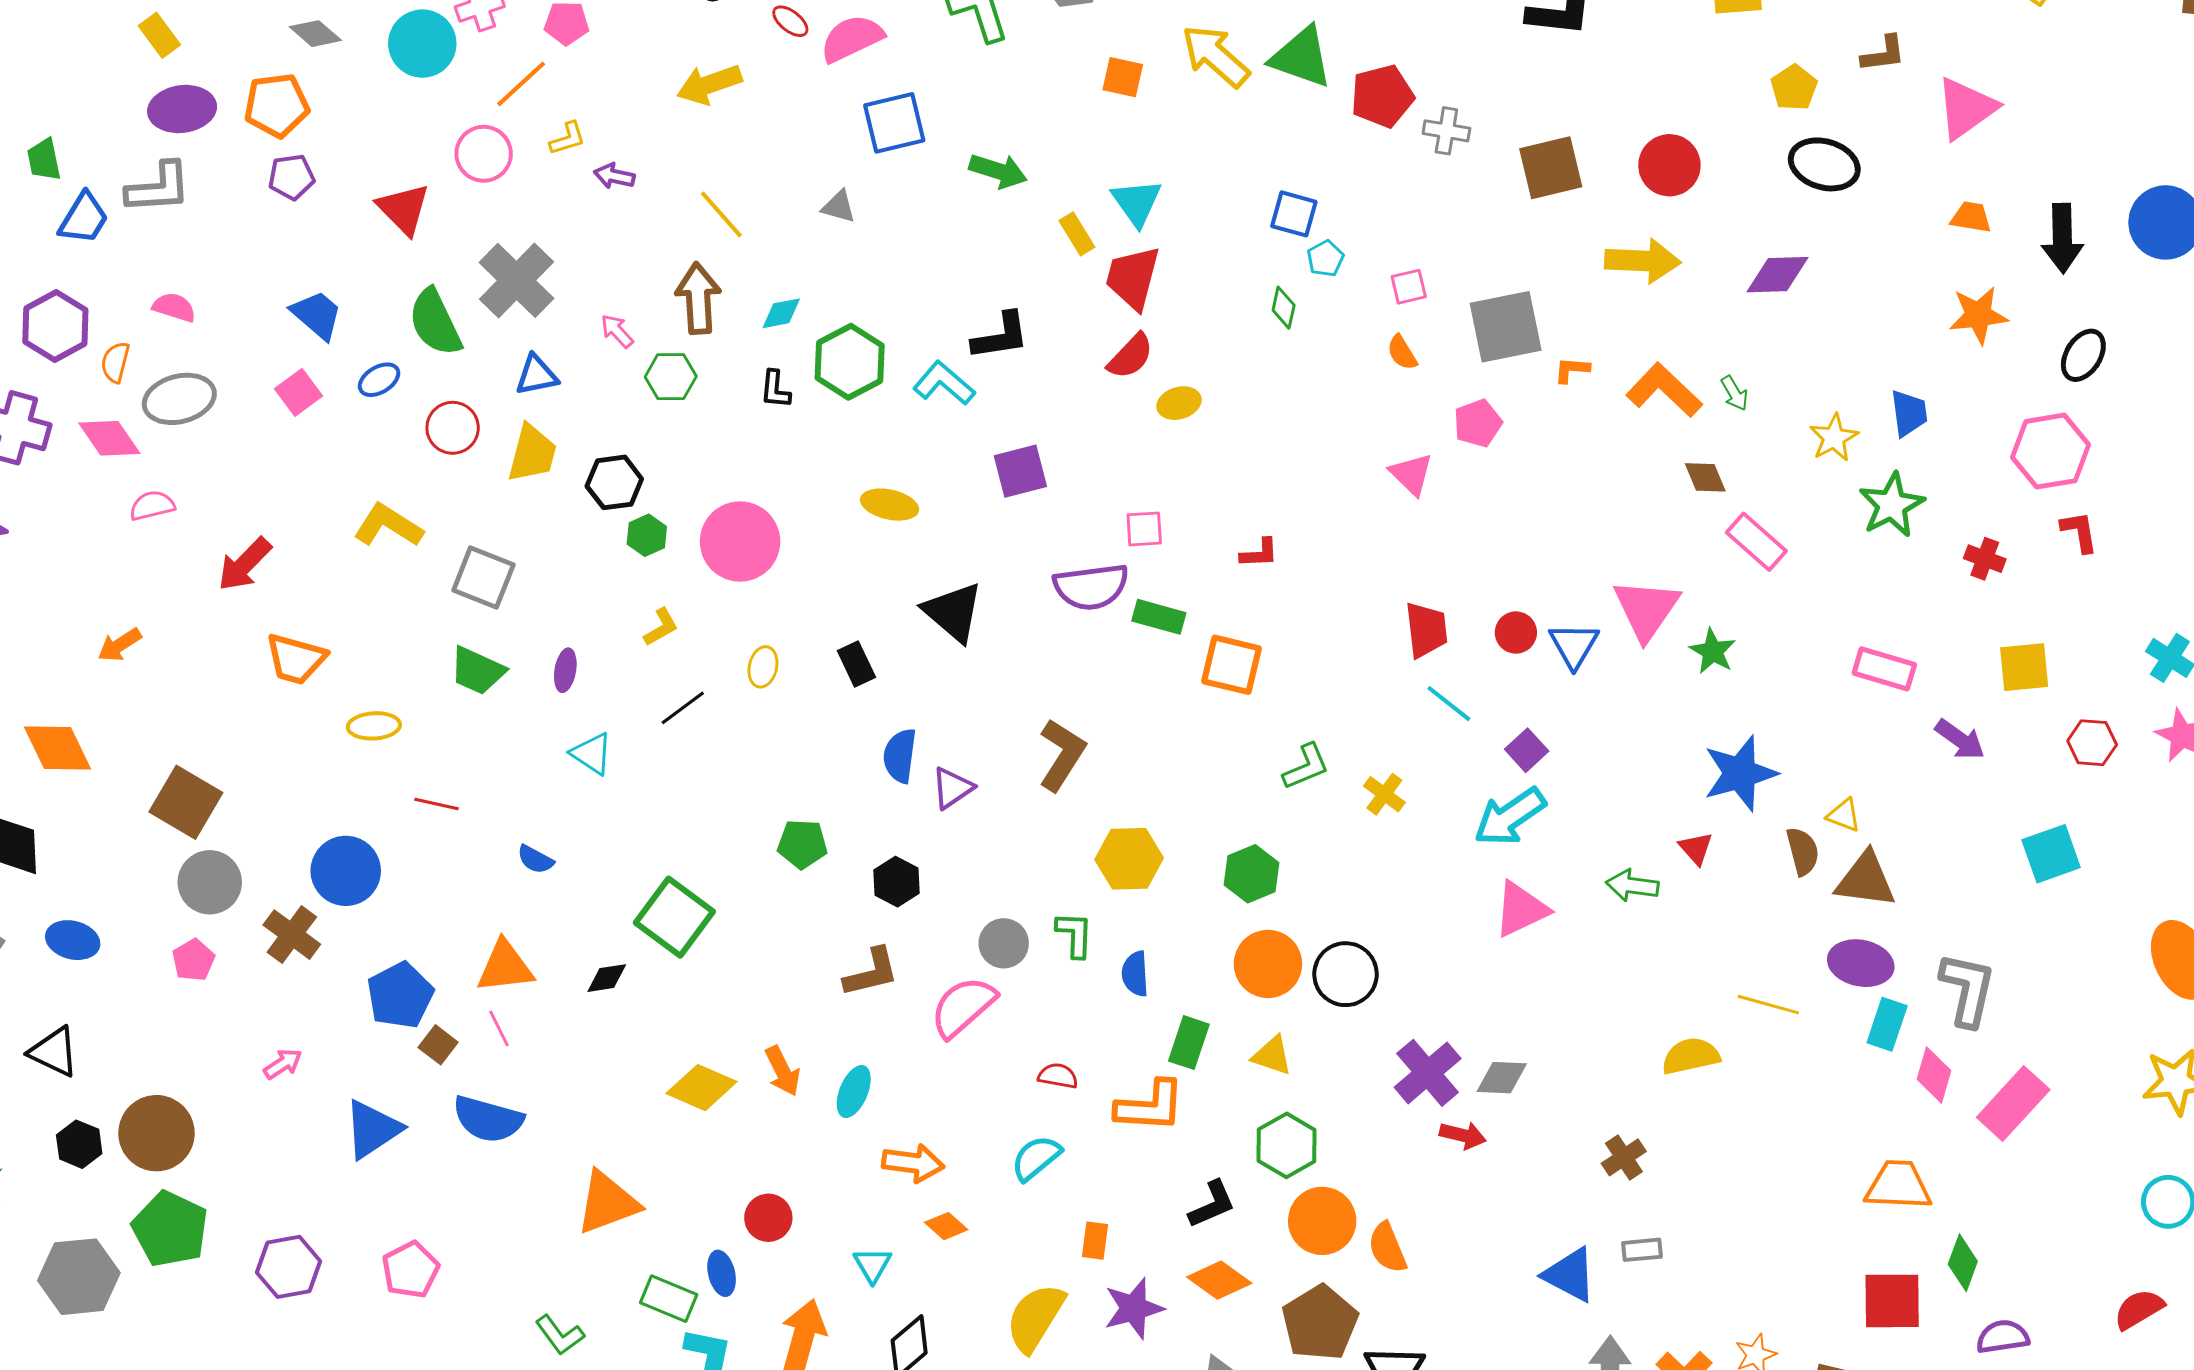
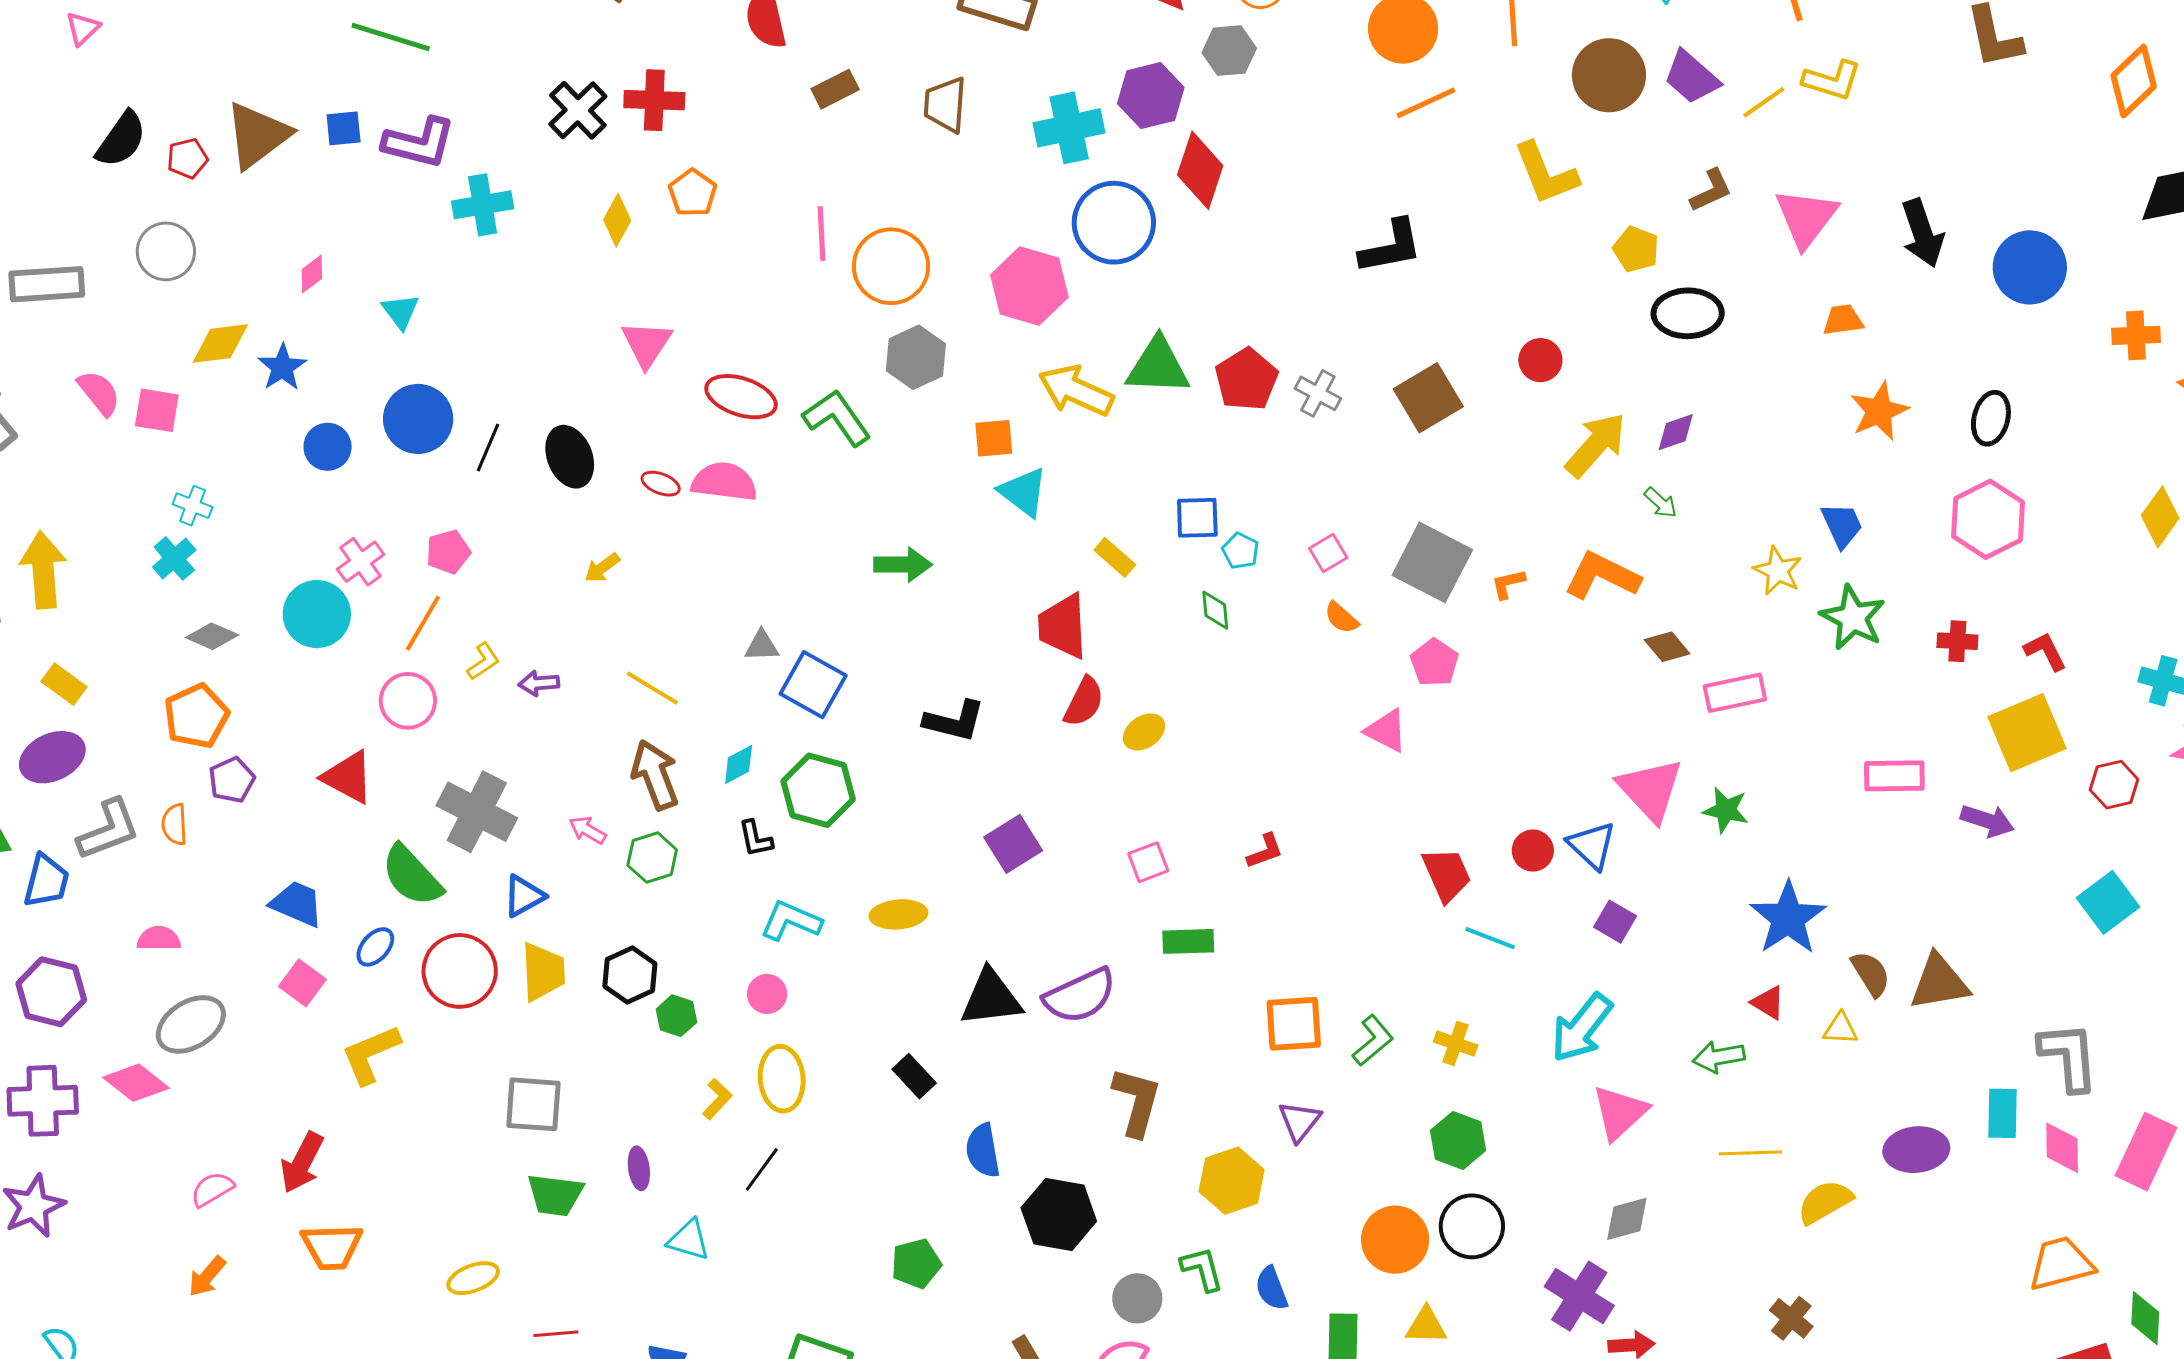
pink semicircle: (852, 38) -> (724, 482), turned 50
yellow arrow: (709, 84) -> (602, 568), size x0.6
purple ellipse: (182, 109) -> (52, 757), moved
blue square: (894, 123) -> (813, 685), moved, turned -30
gray cross: (1446, 131) -> (1318, 393), turned 36
red circle: (1669, 165) -> (1540, 360), size x0.7
cyan triangle: (1137, 202) -> (1023, 492), moved
yellow rectangle: (1077, 234) -> (1115, 557), moved
black arrow: (2062, 238) -> (1922, 233), moved
yellow arrow: (1643, 261) -> (1596, 445), moved, turned -34
purple diamond: (1777, 275) -> (1676, 432), size x0.7
gray square: (1506, 327) -> (1432, 562), turned -34
black L-shape: (1001, 336) -> (954, 721), turned 40
orange semicircle: (115, 362) -> (175, 824), moved
cyan L-shape: (944, 383) -> (791, 921), moved
green arrow: (1734, 393) -> (1660, 503), moved
red circle: (453, 428) -> (460, 971), size x1.4
pink semicircle: (152, 506) -> (212, 1189), moved
yellow L-shape: (388, 526) -> (371, 1054), moved, turned -38
red L-shape: (2079, 532) -> (2045, 651), moved
pink circle: (740, 541) -> (767, 994), size x0.5
pink rectangle: (1756, 542) -> (1735, 693), turned -36
purple semicircle: (1091, 587) -> (1080, 996), moved
black triangle: (953, 612) -> (991, 998), turned -30
orange trapezoid: (296, 659) -> (332, 1247), moved
orange square: (1231, 665) -> (1294, 1024), moved
yellow ellipse: (763, 667) -> (782, 1079), moved, size x1.6
yellow square: (2024, 667) -> (2027, 733), size x1.4
purple square: (1527, 750) -> (1615, 922), moved
purple triangle: (952, 788) -> (1299, 1121), moved
yellow triangle: (1844, 815) -> (1841, 1029), moved
green hexagon: (1252, 874) -> (1458, 1140), moved
black hexagon: (897, 882) -> (1059, 1214), moved, size x1.5
purple ellipse: (1861, 963) -> (1916, 1150), moved
yellow line: (1768, 1005) -> (1750, 1153), moved
gray diamond: (1502, 1078) -> (1627, 1219), moved

